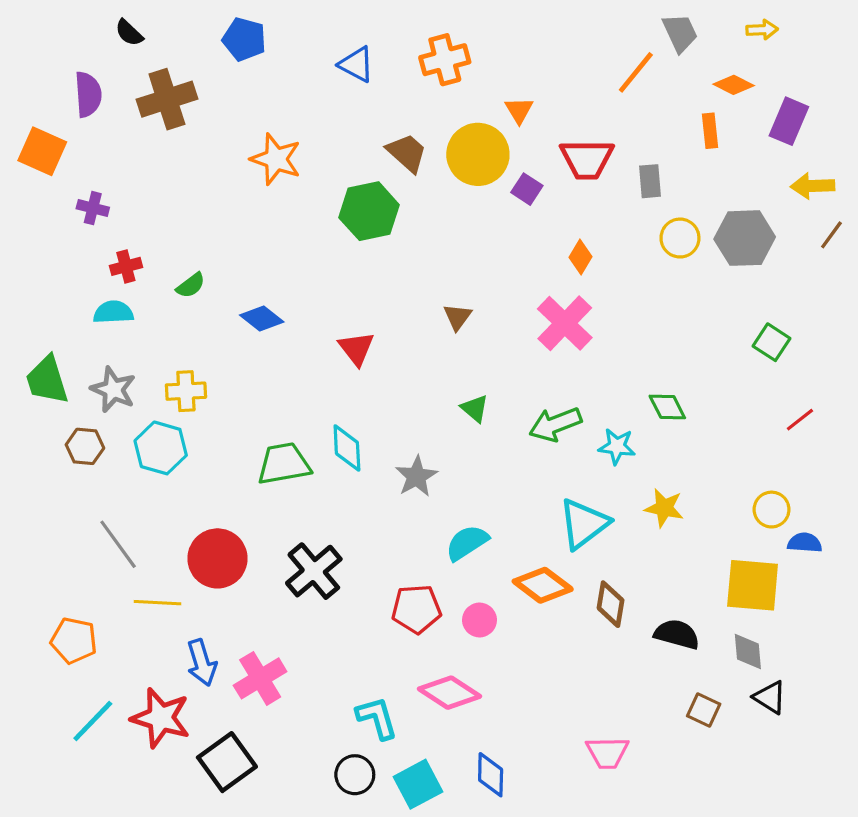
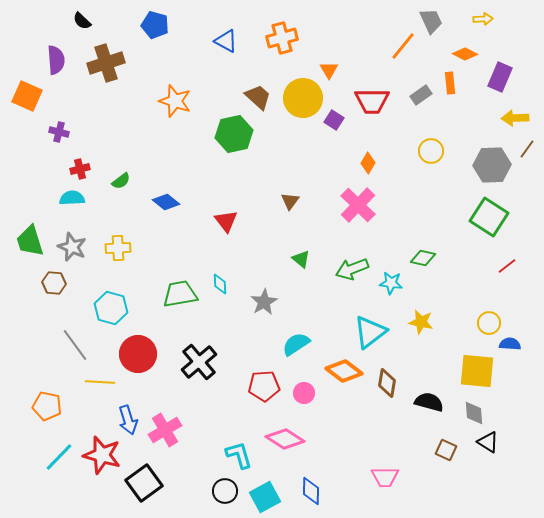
gray rectangle: (650, 181) -> (421, 95), moved, turned 60
gray hexagon: (745, 238) -> (492, 165), moved
green square: (772, 342) -> (489, 217), size x1.6
green diamond: (667, 407) -> (423, 258), turned -50
cyan hexagon: (161, 448) -> (111, 308), moved
cyan diamond: (347, 448) -> (220, 284), size x0.7

